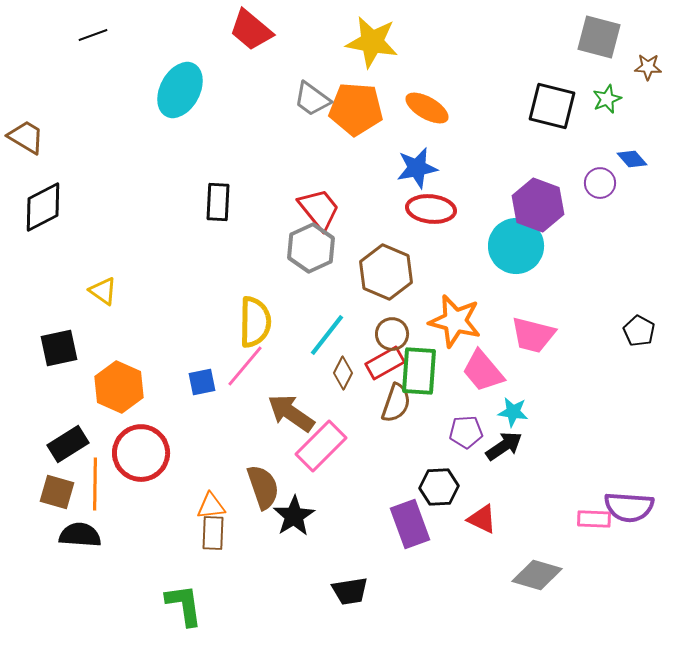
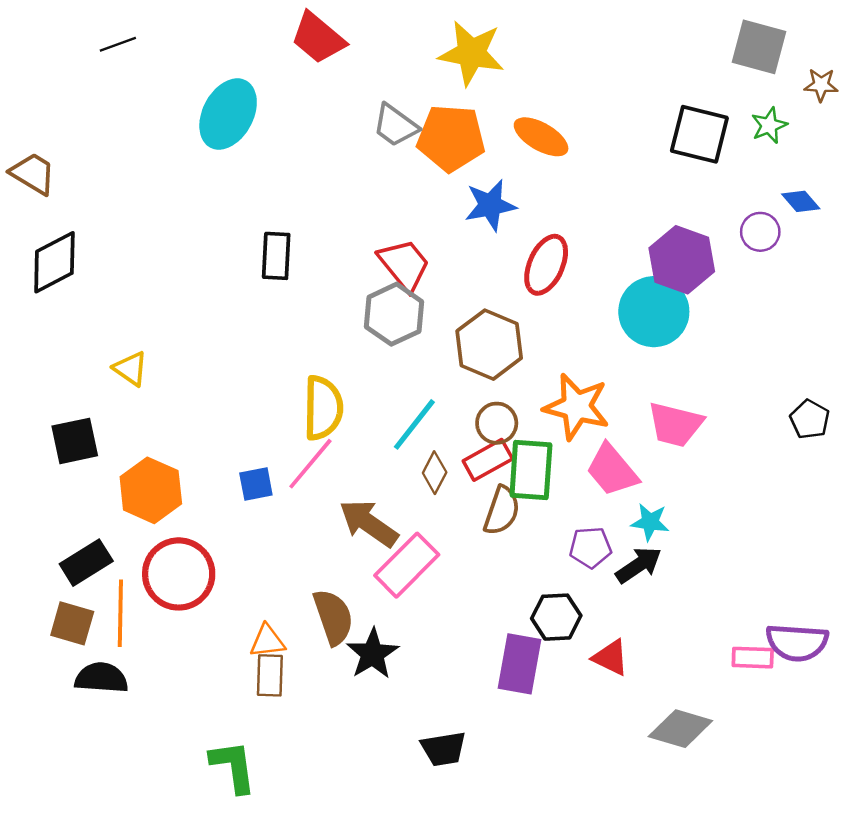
blue star: (417, 168) -> (490, 205), moved
red ellipse: (431, 209) -> (546, 265), turned -72
purple rectangle: (410, 524) -> (519, 664), turned 30

